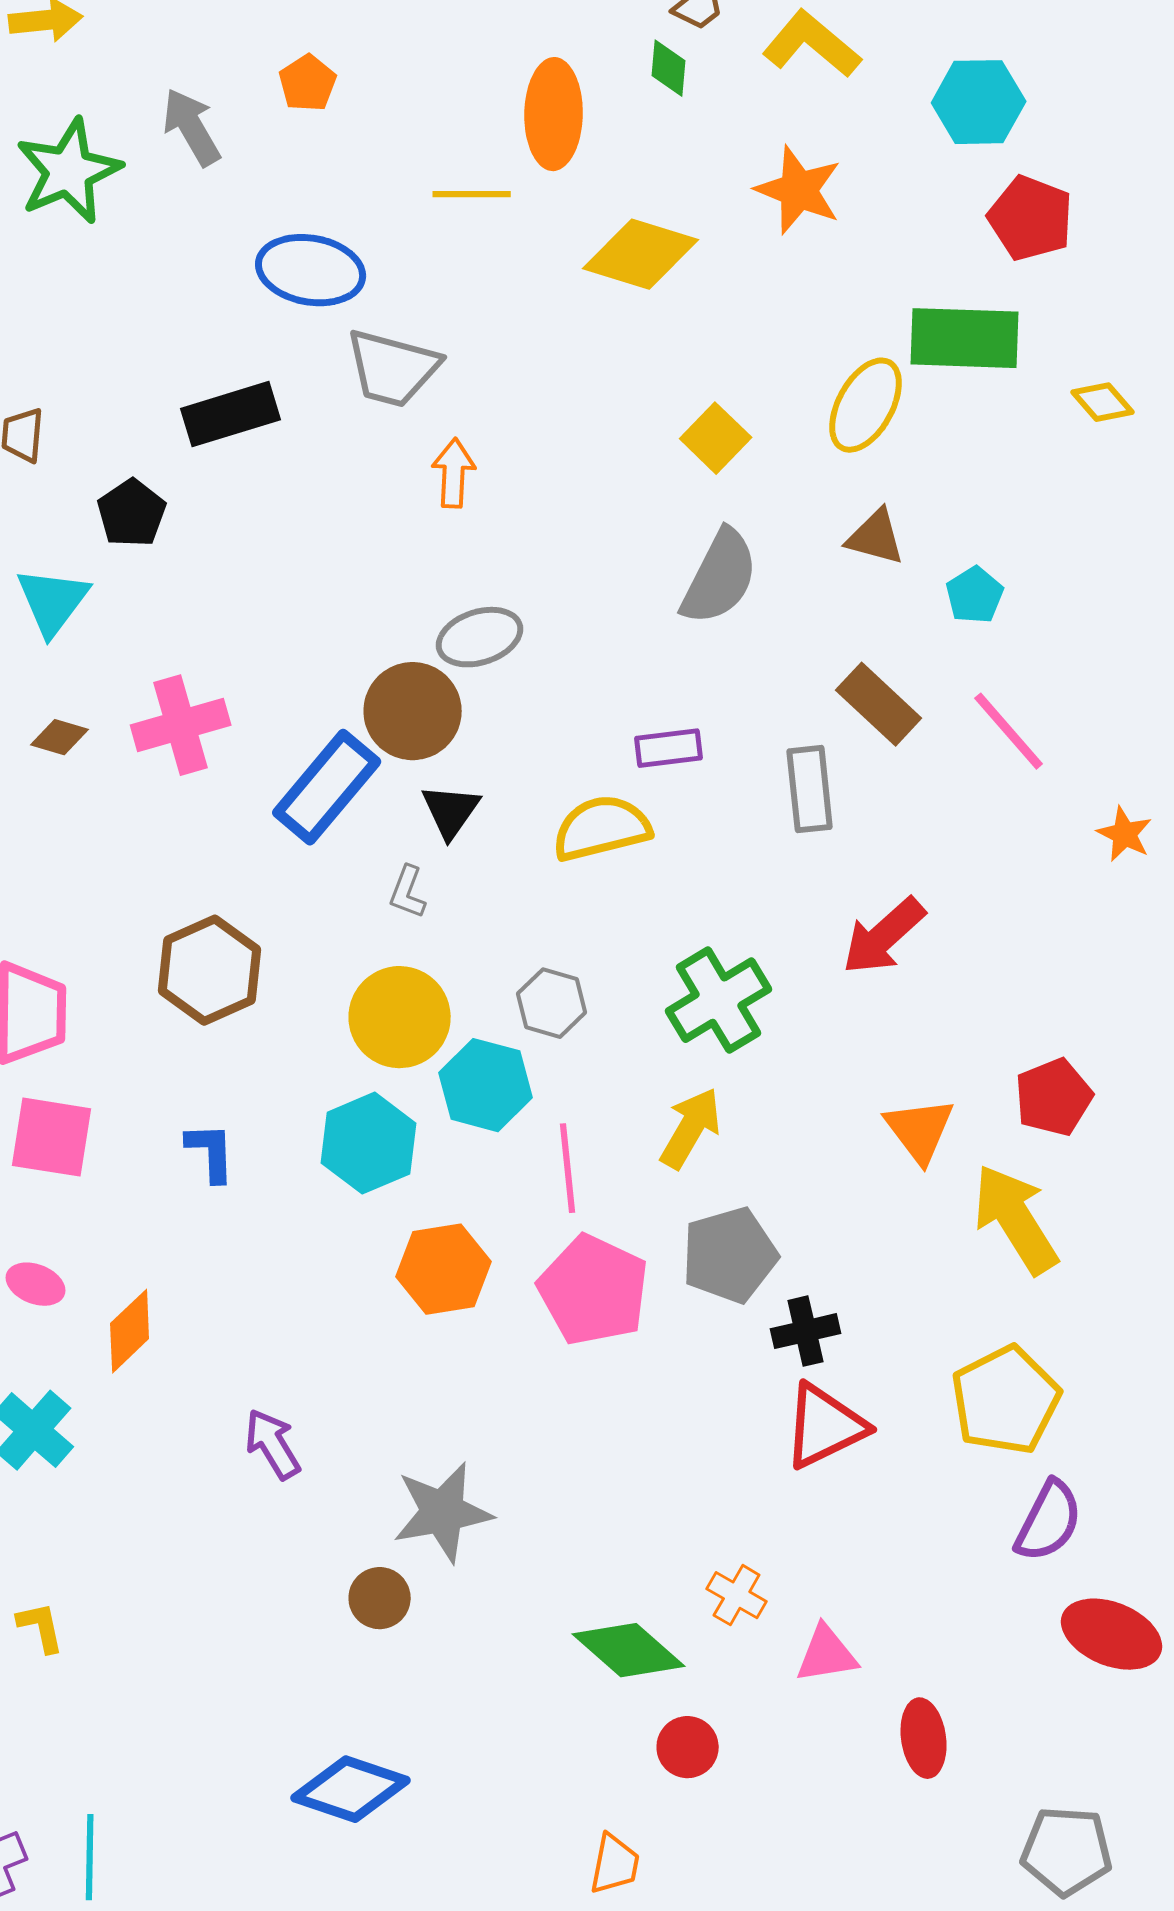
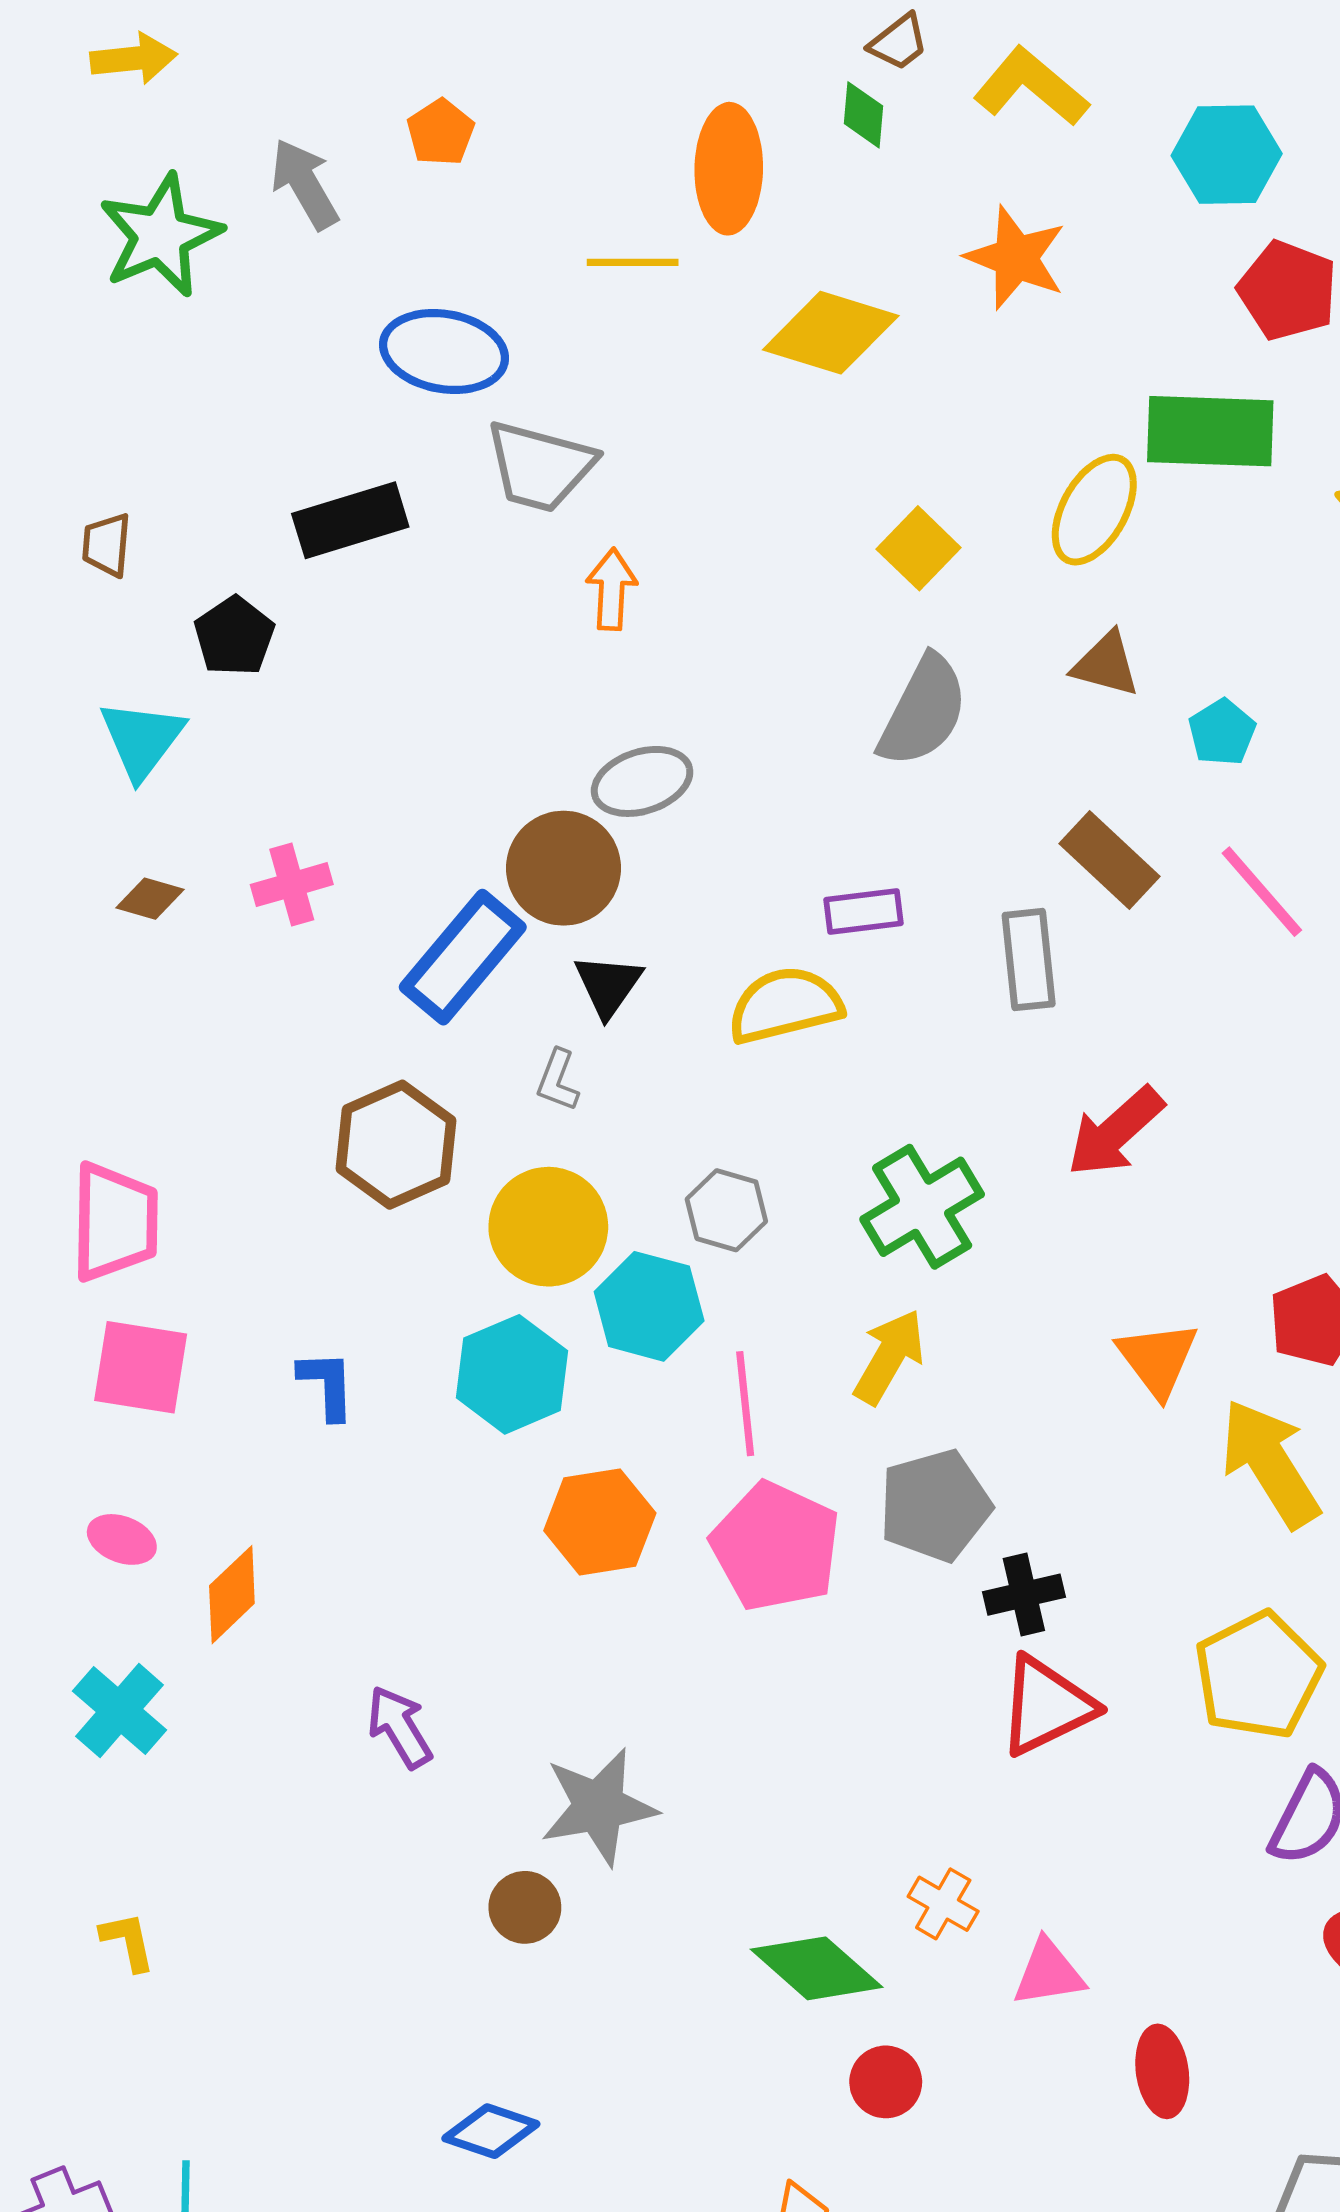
pink cross: (181, 725) -> (292, 885), size x0.7
brown hexagon: (210, 970) -> (396, 1145), moved
blue diamond: (351, 1789) -> (491, 2131), size x0.7

